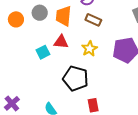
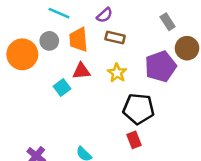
orange circle: (16, 19) -> (22, 54), size x1.6
black pentagon: (76, 78) -> (139, 109), moved

